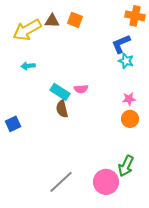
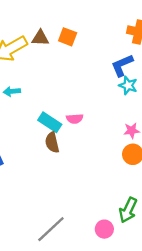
pink circle: (106, 182) -> (104, 229), size x0.6

